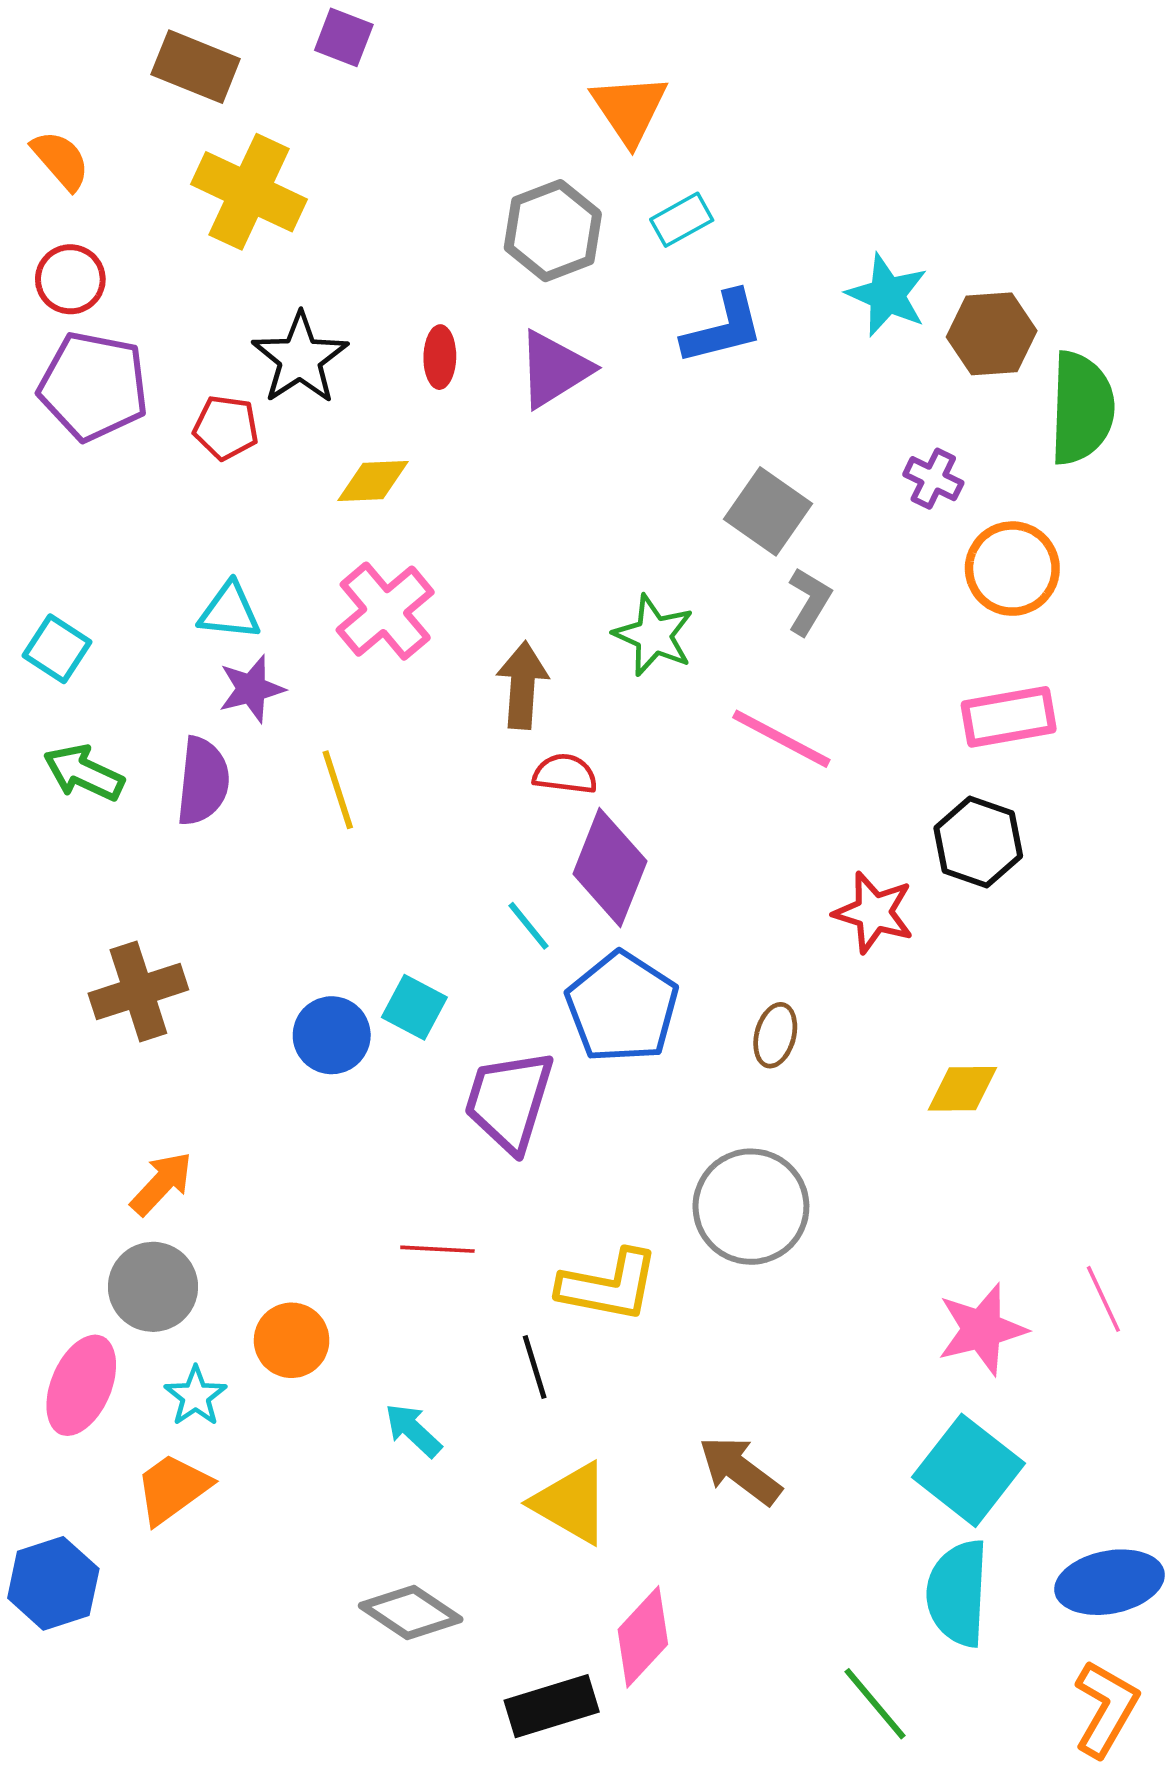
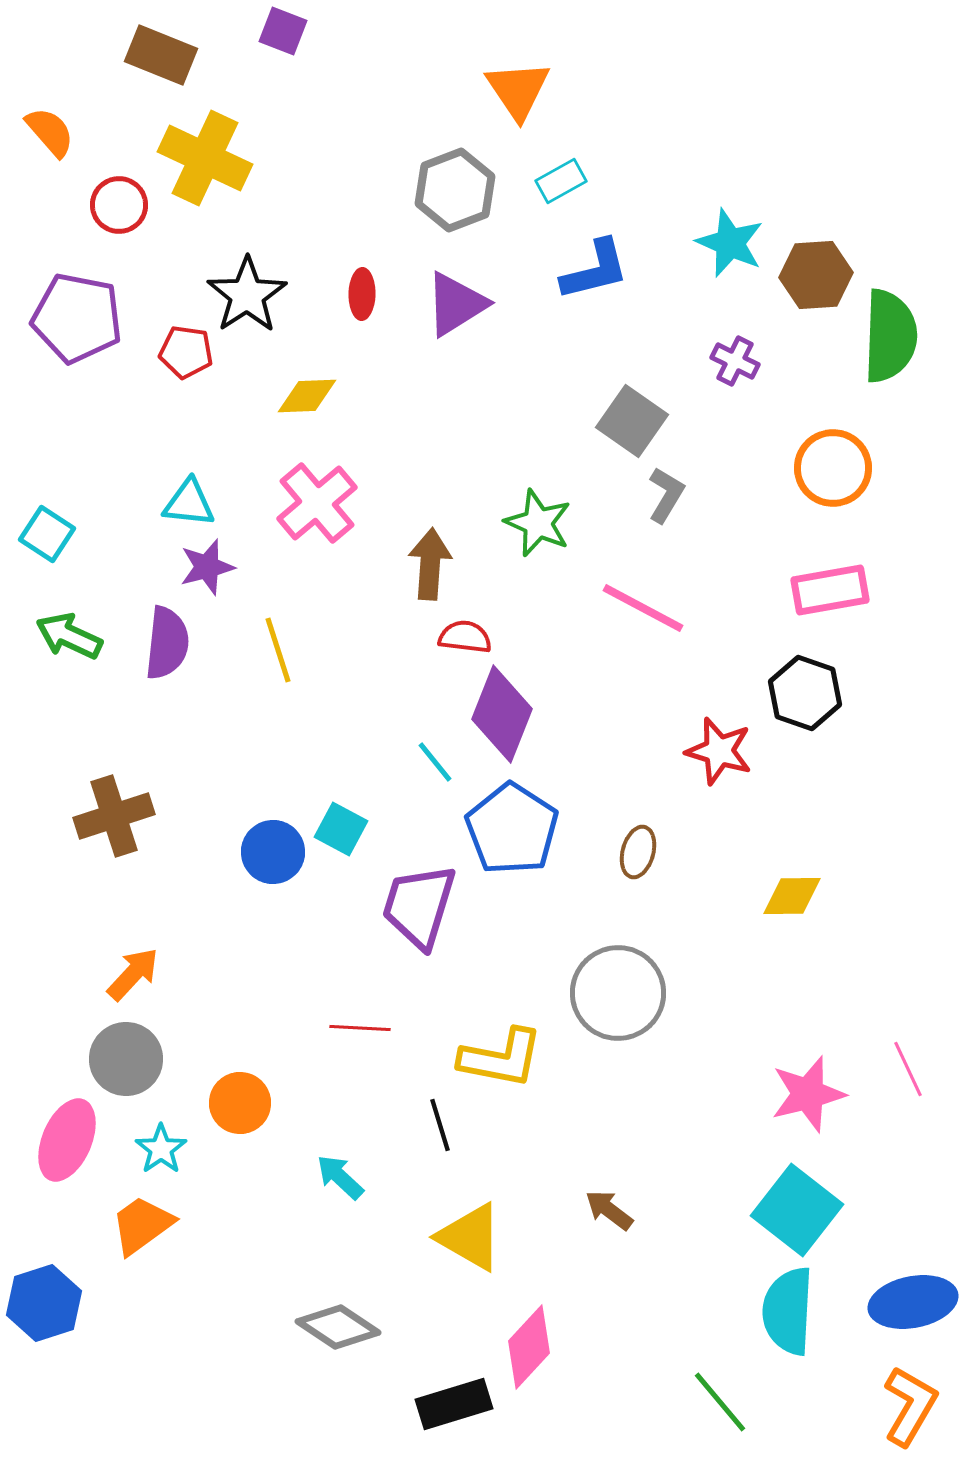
red circle: (70, 279) -> (119, 205), moved
purple cross: (933, 479) -> (735, 361), moved
brown arrow: (740, 1470) -> (609, 1210), size x0.7

